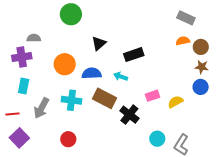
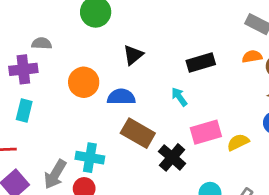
black rectangle: (134, 55) -> (201, 62), moved
cyan arrow: (121, 77) -> (179, 97), moved, turned 32
pink rectangle: (153, 96) -> (206, 132), size x1.5
cyan cross: (71, 100) -> (90, 158), moved
gray arrow: (41, 108) -> (55, 174), moved

